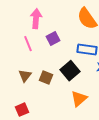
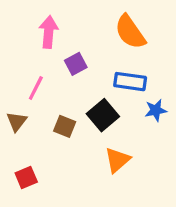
pink line: (28, 44) -> (36, 88), moved, turned 49
brown triangle: (25, 76) -> (17, 122), moved

